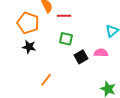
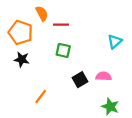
pink semicircle: (101, 53) -> (104, 76), moved
black square: (81, 57) -> (80, 80), moved

